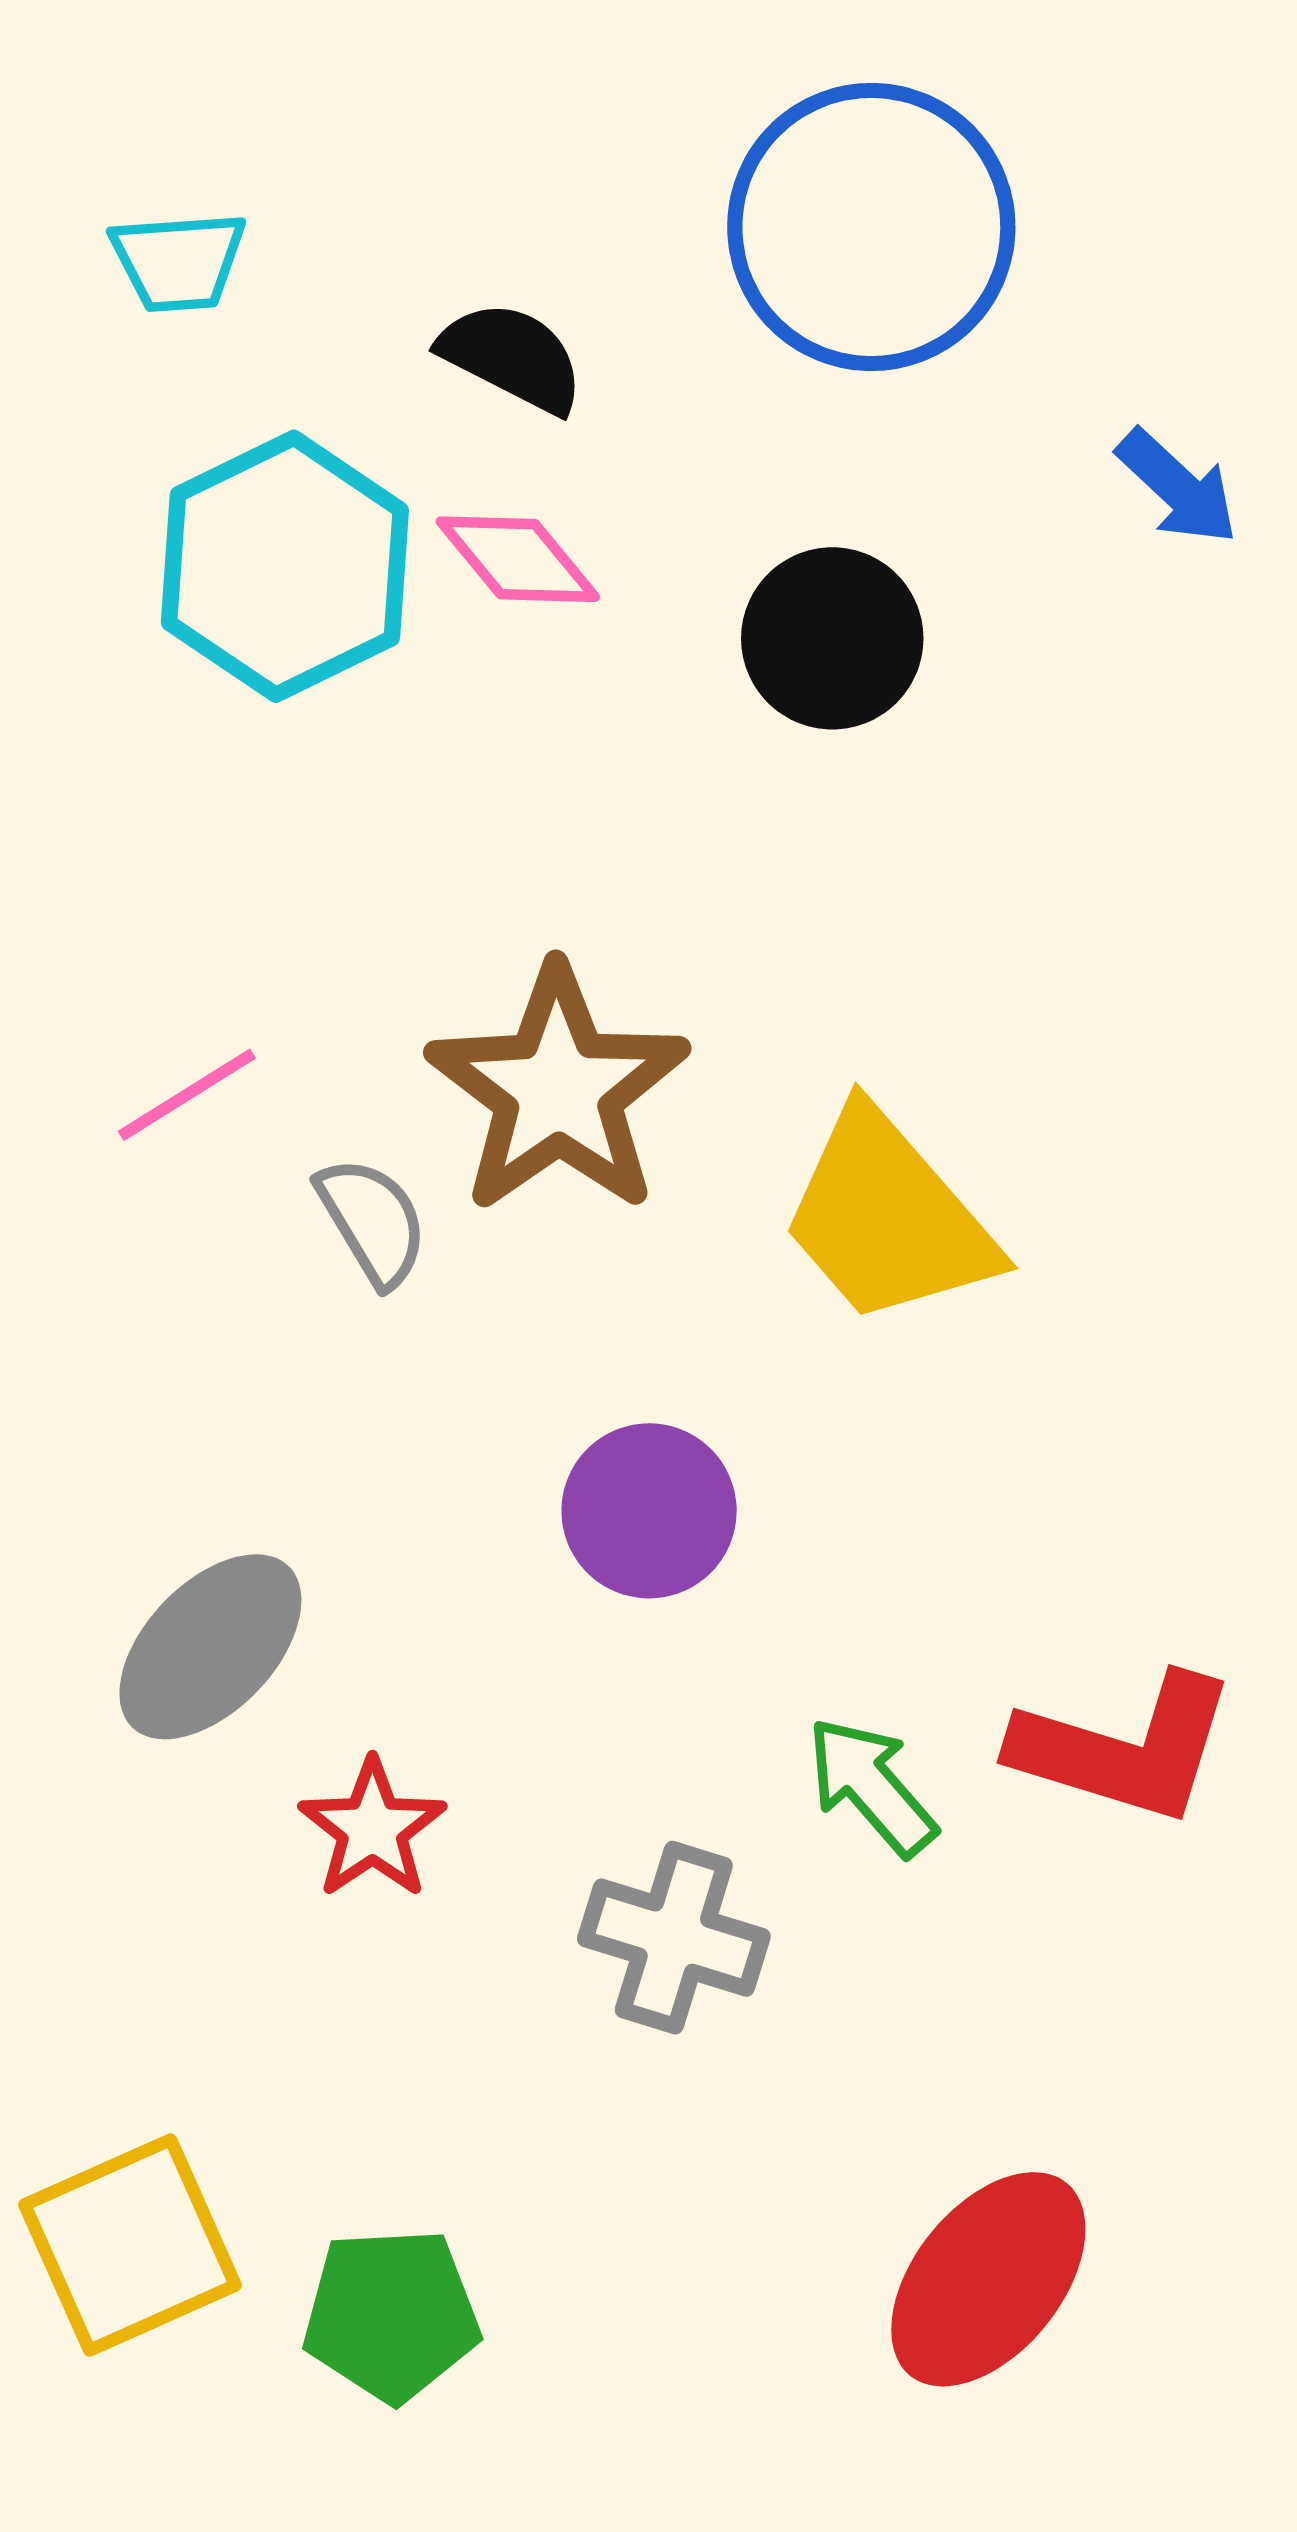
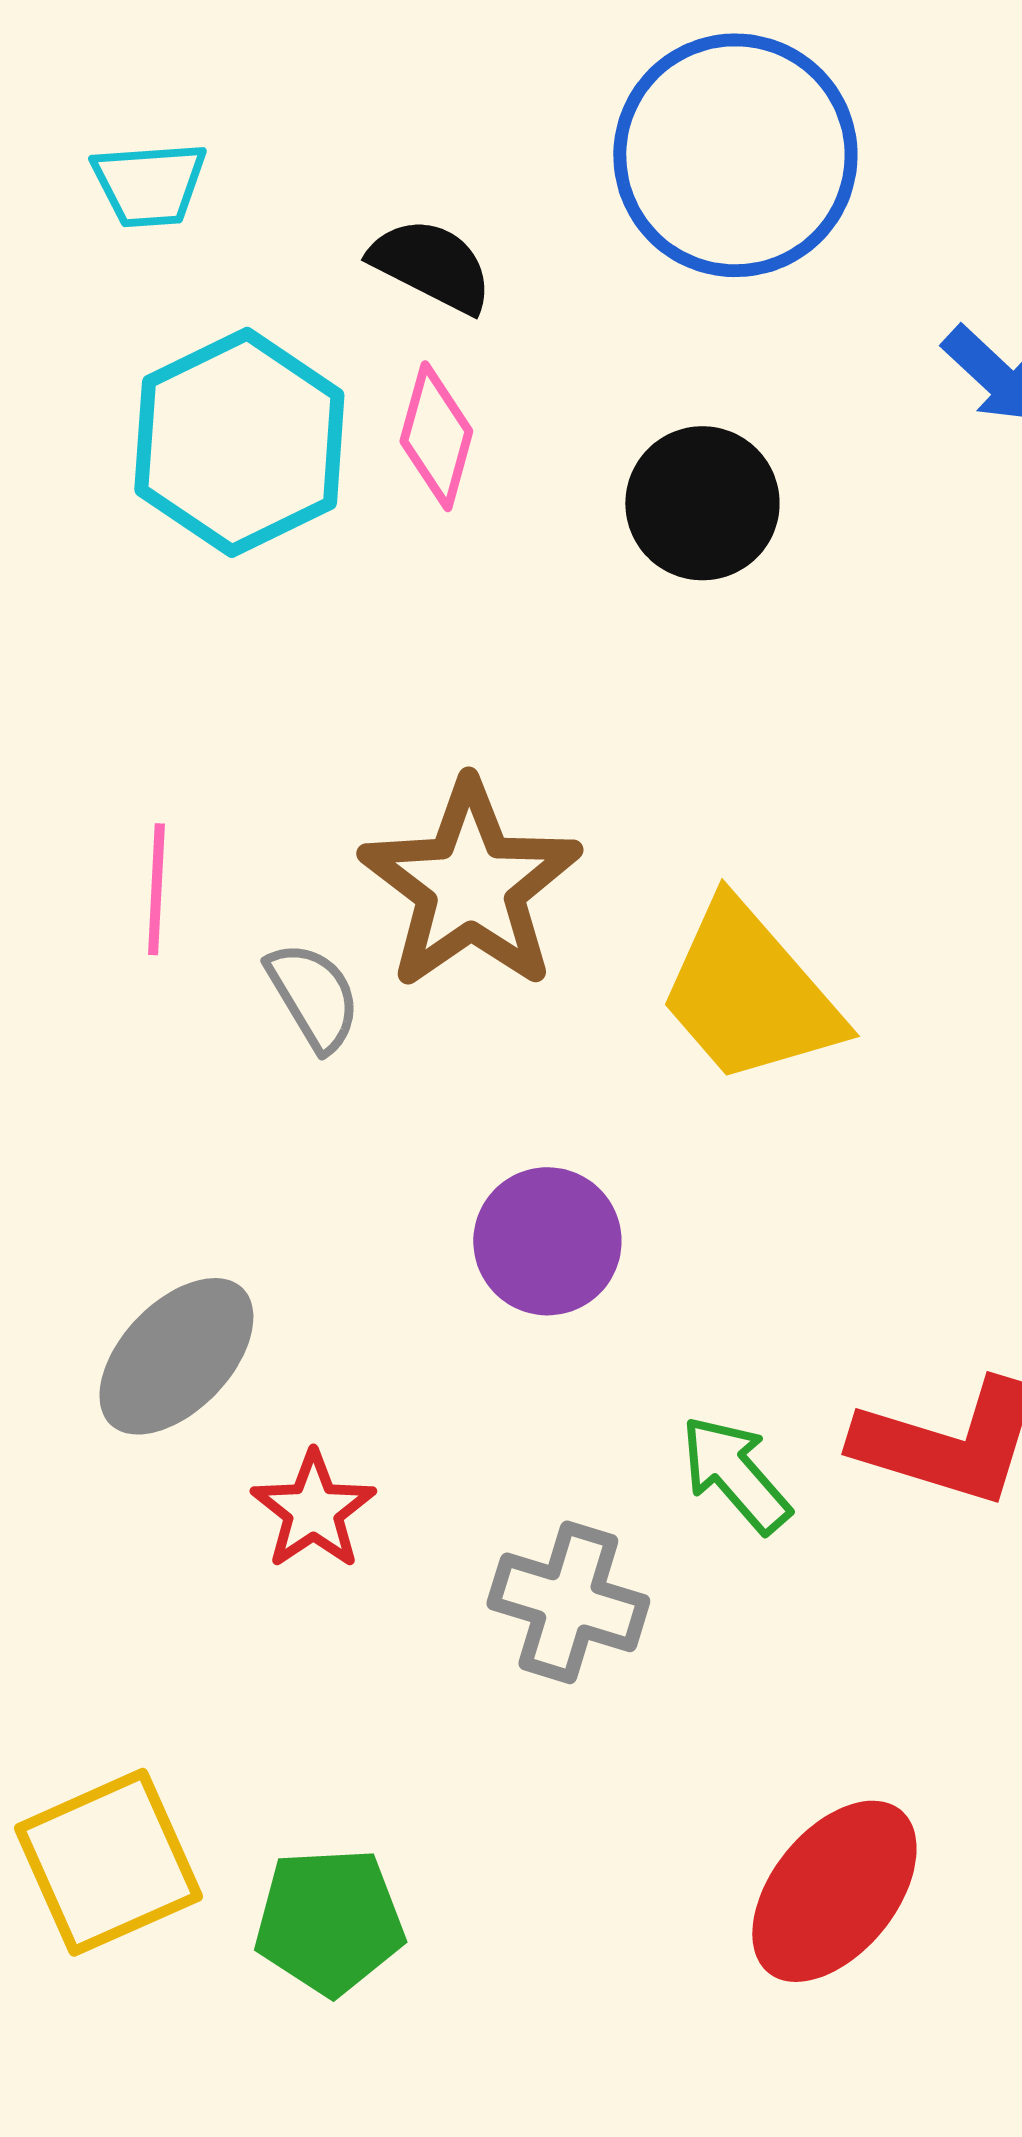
pink diamond: (518, 559) -> (436, 436), turned 55
pink line: (187, 1095) -> (156, 889), turned -55

